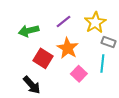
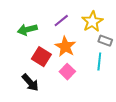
pink square: (79, 74) -> (67, 72), moved

